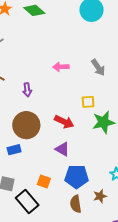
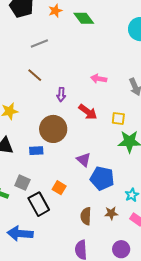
red arrow: (64, 122) -> (88, 112), moved
blue pentagon: (77, 177) -> (102, 178), moved

